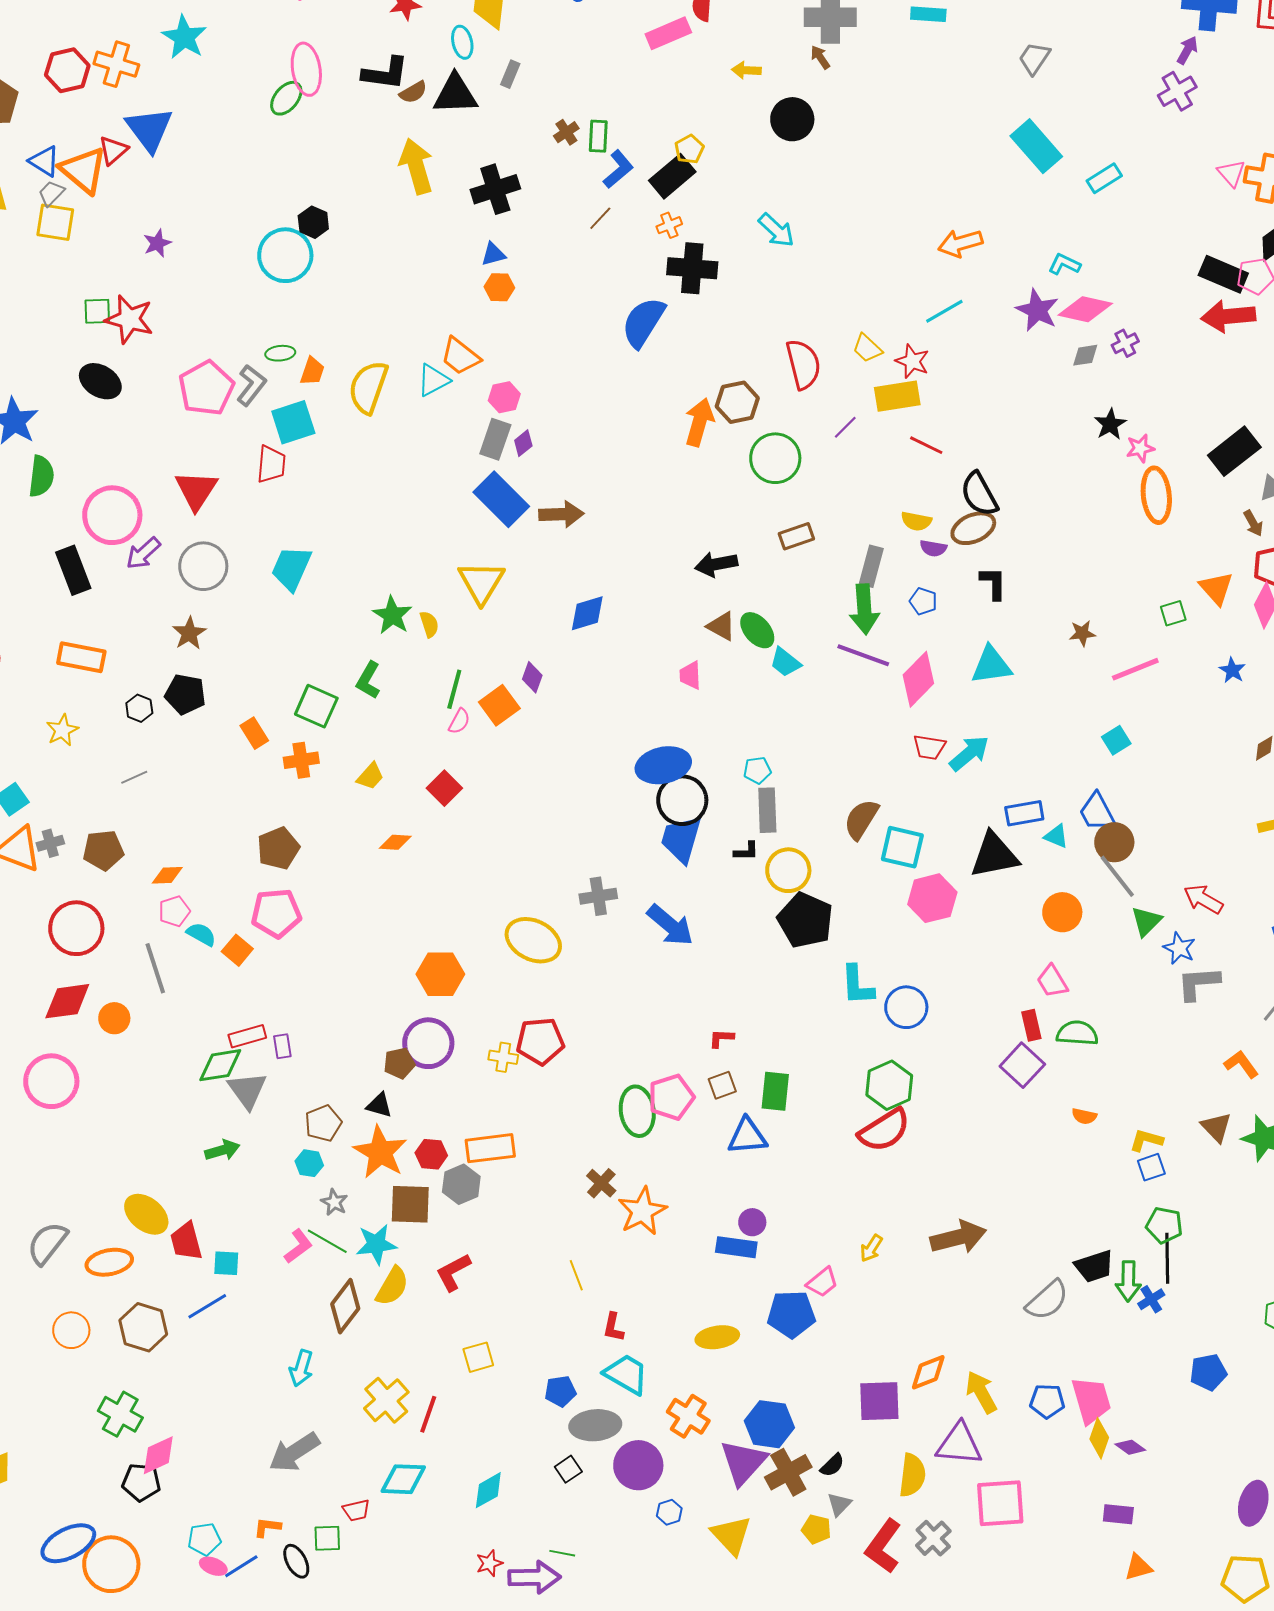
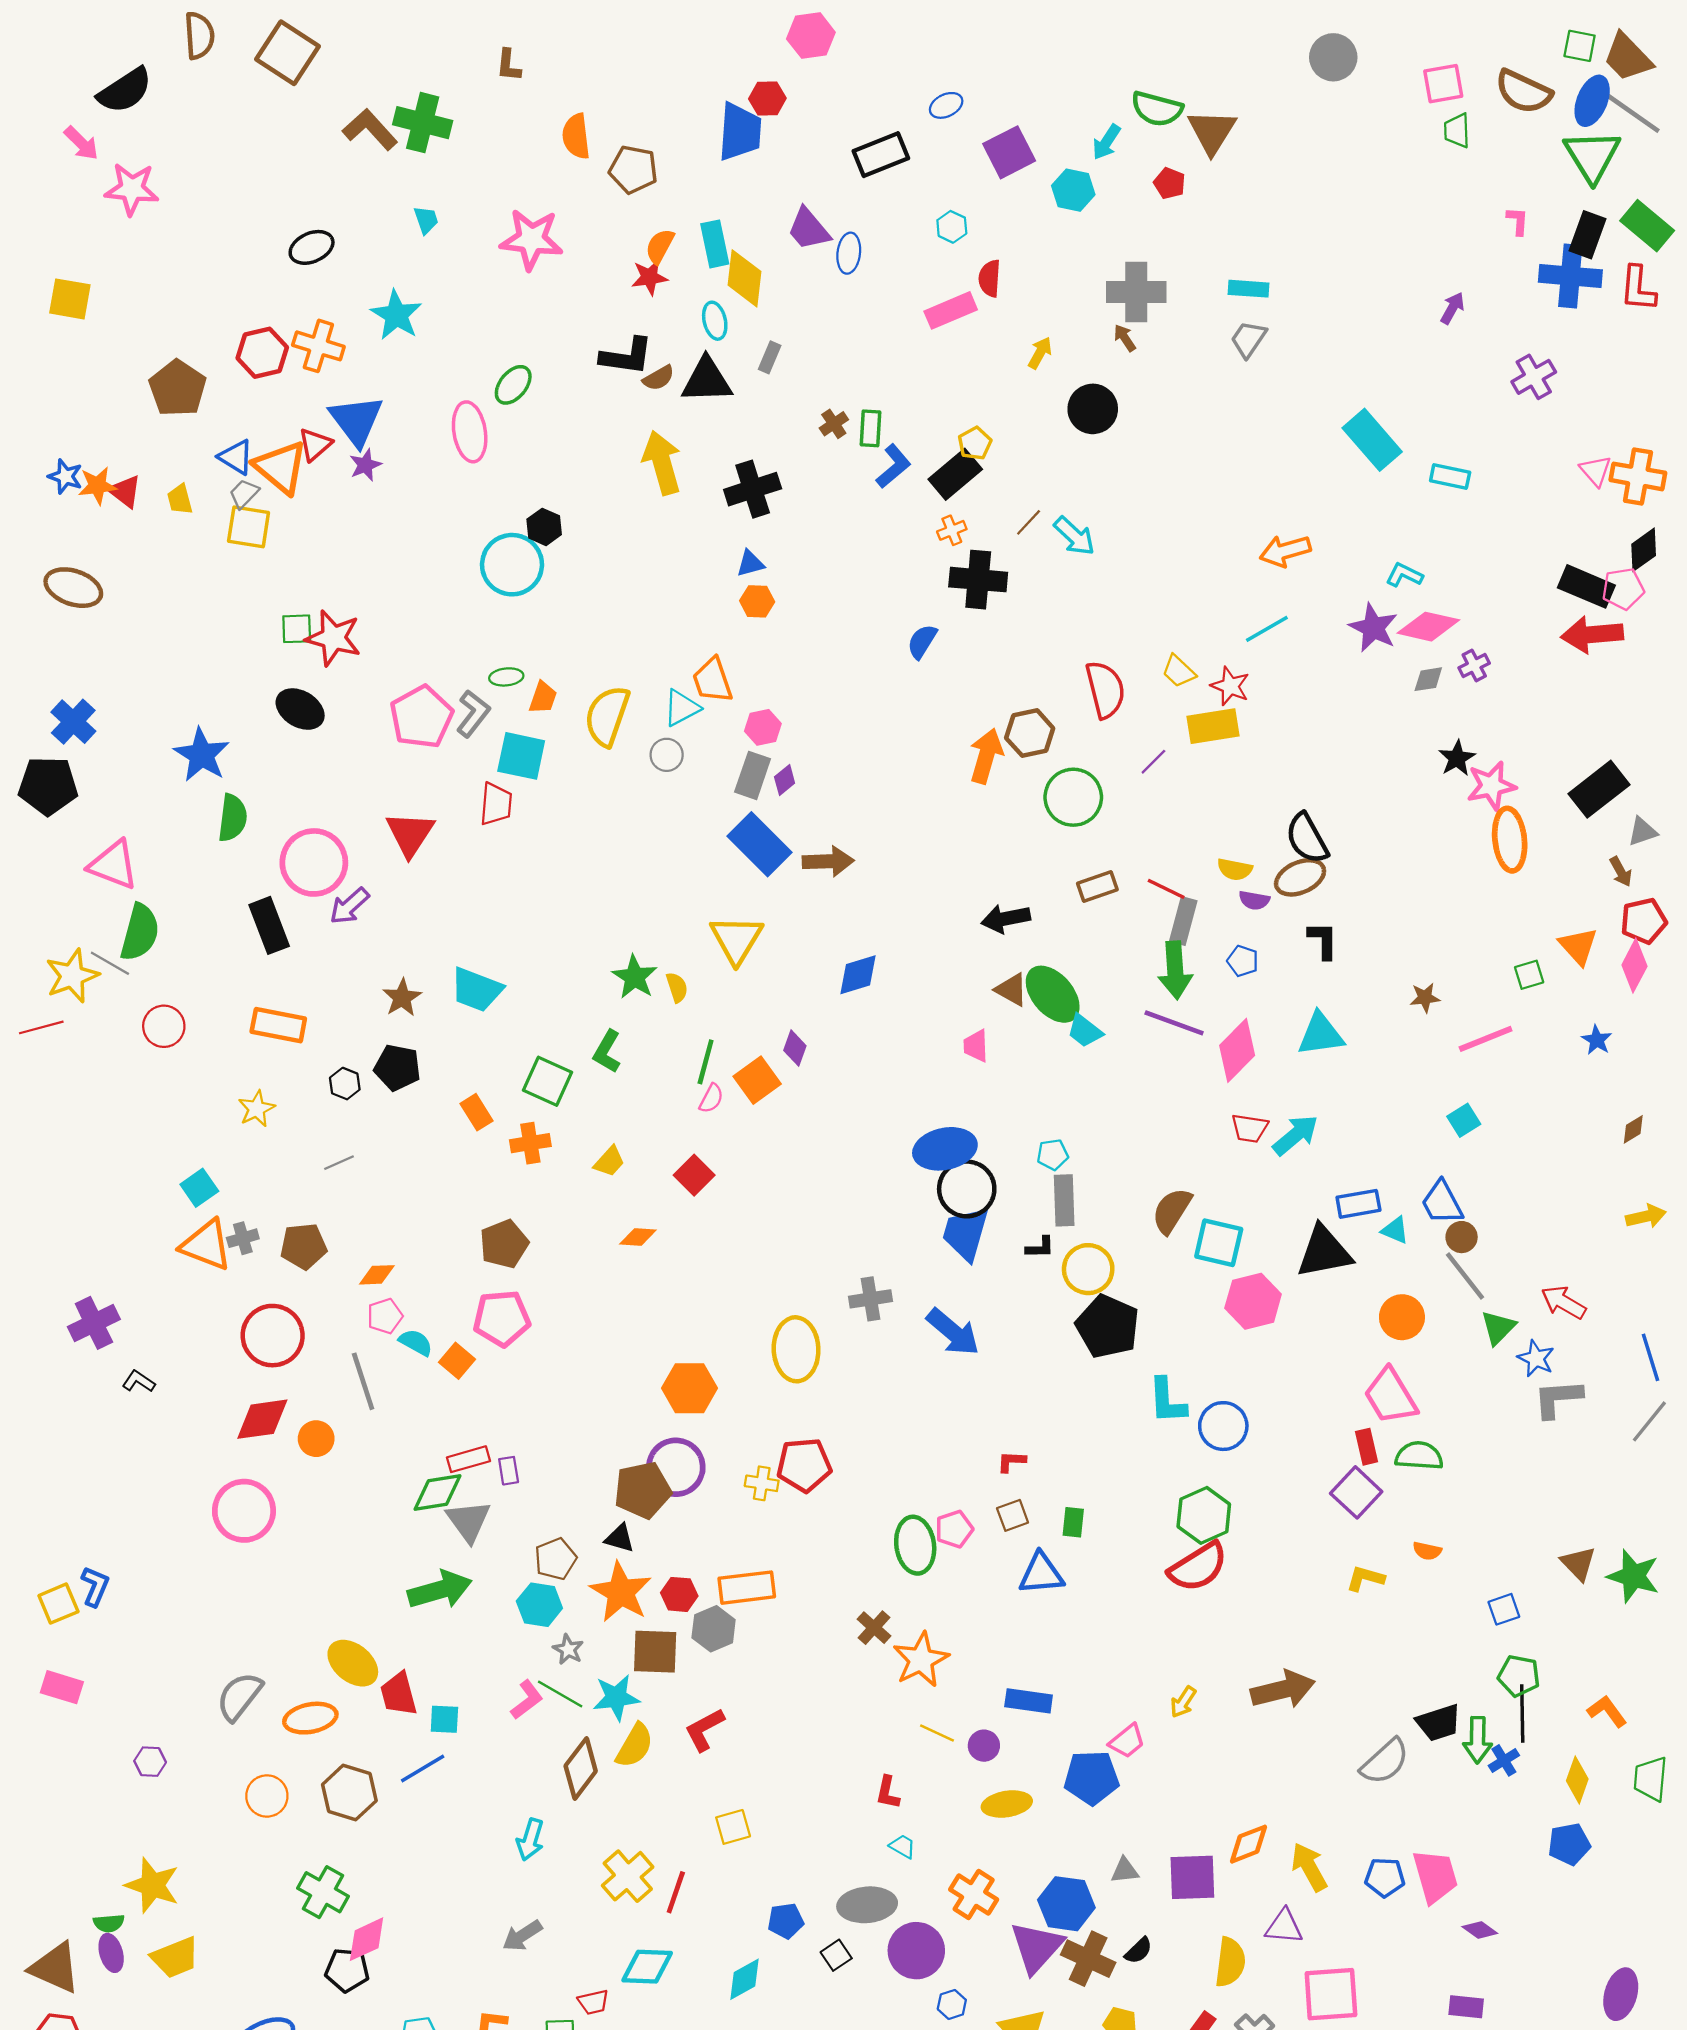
purple arrow: (1187, 50) -> (1452, 308), moved
gray trapezoid: (1034, 58) -> (1248, 339), moved
pink ellipse: (306, 69) -> (470, 432), moved
yellow arrow: (746, 70) -> (1040, 353), turned 116
cyan rectangle: (1104, 178) -> (1450, 476), turned 44
brown line: (600, 218) -> (1029, 522), moved
purple star: (157, 243) -> (365, 465), moved
blue semicircle: (643, 322) -> (922, 641), size x0.6
orange trapezoid: (460, 356) -> (712, 680), turned 33
cyan square: (293, 422) -> (521, 756), turned 30
red line: (926, 445) -> (1166, 889), moved
pink star: (1140, 448) -> (1491, 786), size x1.5
gray circle: (203, 566) -> (667, 755), moved, size x0.6
cyan trapezoid: (291, 568) -> (476, 990), moved, turned -93
green ellipse: (757, 630) -> (1053, 994), size x1.4
brown circle: (1114, 842) -> (1462, 1237), size x0.7
yellow ellipse: (533, 940) -> (796, 1349), turned 62
pink trapezoid: (1052, 981) -> (1391, 1396), size x1.5
brown pentagon: (399, 1063) -> (643, 1490), size x1.6
orange L-shape: (1241, 1064) -> (1607, 1711), moved
green rectangle: (775, 1091) -> (1073, 1522), size x0.7
pink pentagon: (671, 1097) -> (954, 1529), size x0.7
yellow L-shape: (1146, 1140) -> (1365, 1578), moved
green arrow: (222, 1150) -> (440, 1590), size x1.6
cyan hexagon: (309, 1163) -> (539, 1605), size x1.4
purple circle: (752, 1222) -> (984, 1746), moved
yellow line: (576, 1275) -> (937, 1733), moved, turned -44
cyan trapezoid: (626, 1374) -> (903, 1846), size x0.5
blue pentagon: (560, 1391) -> (786, 1921), moved
yellow diamond: (1099, 1438) -> (1577, 1780), moved
purple triangle: (959, 1444) -> (1284, 1927), size x0.7
gray arrow: (294, 1452) -> (522, 1936), size x0.7
brown cross: (788, 1472) -> (1088, 1959), turned -36
gray triangle: (839, 1504) -> (1125, 1870), moved, turned 40

